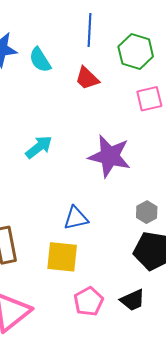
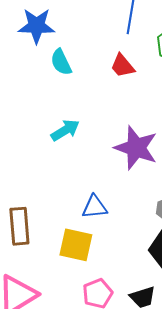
cyan semicircle: (40, 60) -> (61, 62), moved

